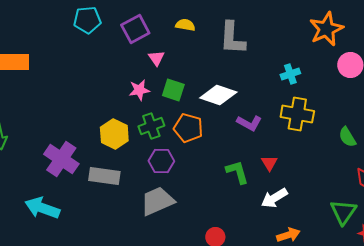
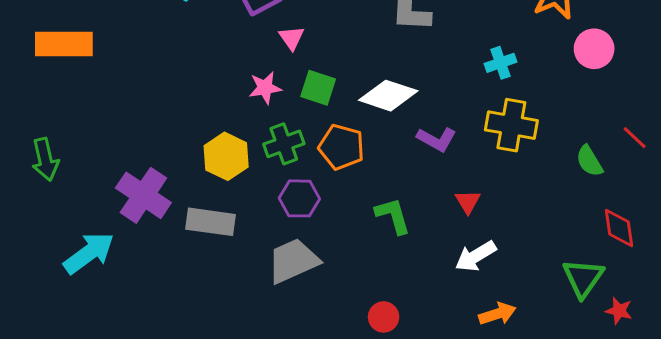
green L-shape: (237, 172) -> (393, 216), moved
cyan arrow: (42, 208) -> (89, 253), moved, turned 124

